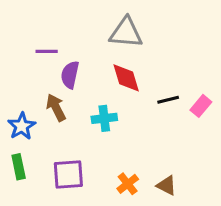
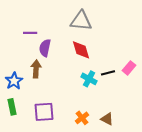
black line: (168, 100) -> (108, 73), moved
brown arrow: (56, 108) -> (36, 69), turned 30
cyan cross: (104, 118) -> (89, 79), moved, turned 35

